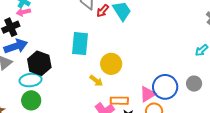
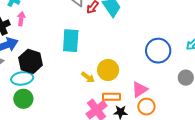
pink arrow: (23, 12) -> (21, 19), moved, turned 112
yellow circle: (111, 64) -> (108, 70), moved
blue circle: (165, 87) -> (158, 51), moved

